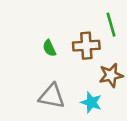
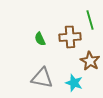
brown star: (111, 75) -> (90, 61), turned -30

